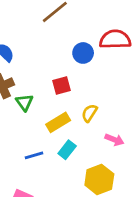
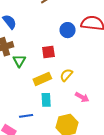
cyan rectangle: (67, 150) -> (46, 100), turned -48
blue line: (34, 155) -> (26, 116), moved

